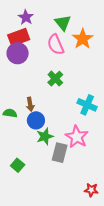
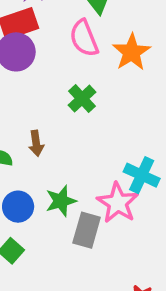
orange star: (83, 39) -> (132, 52), moved
cyan cross: (87, 105) -> (142, 175), moved
blue circle: (36, 120) -> (18, 207), moved

